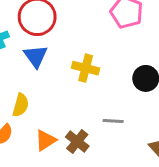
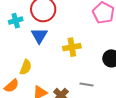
yellow cross: (86, 68) -> (72, 47), turned -30

